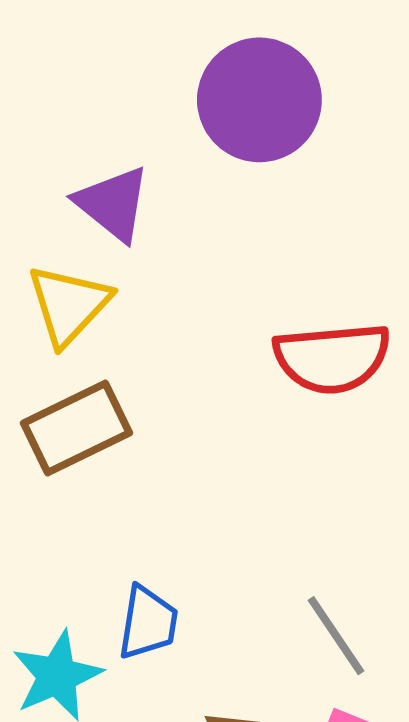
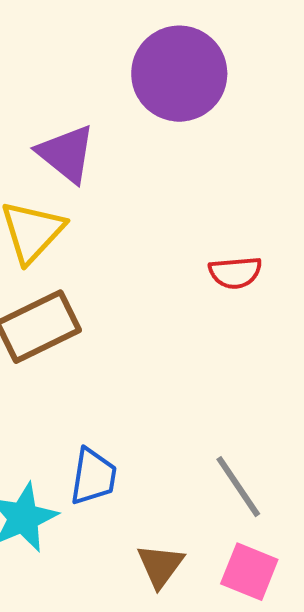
red semicircle: (332, 358) -> (235, 273), size x0.6

